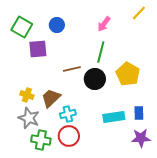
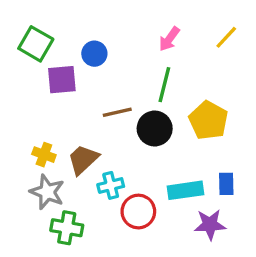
yellow line: (139, 13) -> (226, 37), moved
blue circle: (57, 25) -> (94, 54), moved
red circle: (69, 136) -> (138, 212), moved
purple star: (141, 138) -> (210, 225), moved

